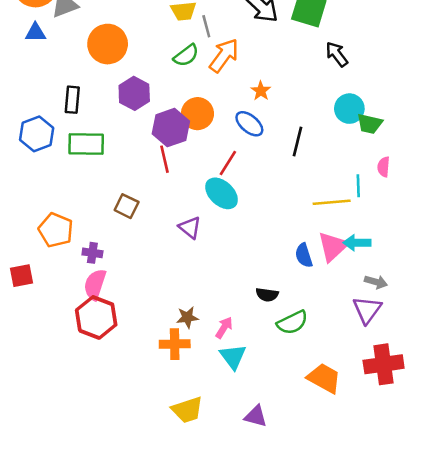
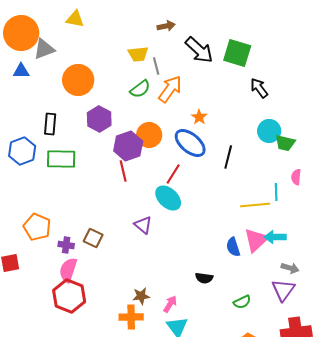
blue ellipse: (249, 124) -> (190, 143), size x1.4
brown square: (127, 206) -> (93, 238), moved
green semicircle: (292, 322) -> (242, 302), moved, size x0.7

